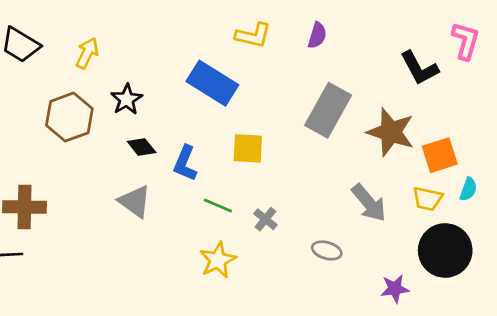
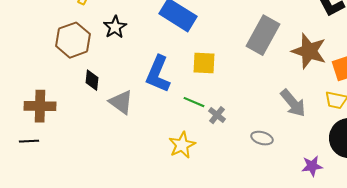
black diamond: (142, 147) -> (92, 80), moved, turned 45
blue L-shape: (185, 163) -> (158, 74), size x1.4
green line: (218, 206) -> (194, 102), moved

